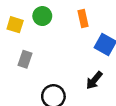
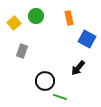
yellow square: (15, 25) -> (14, 23), turned 32

